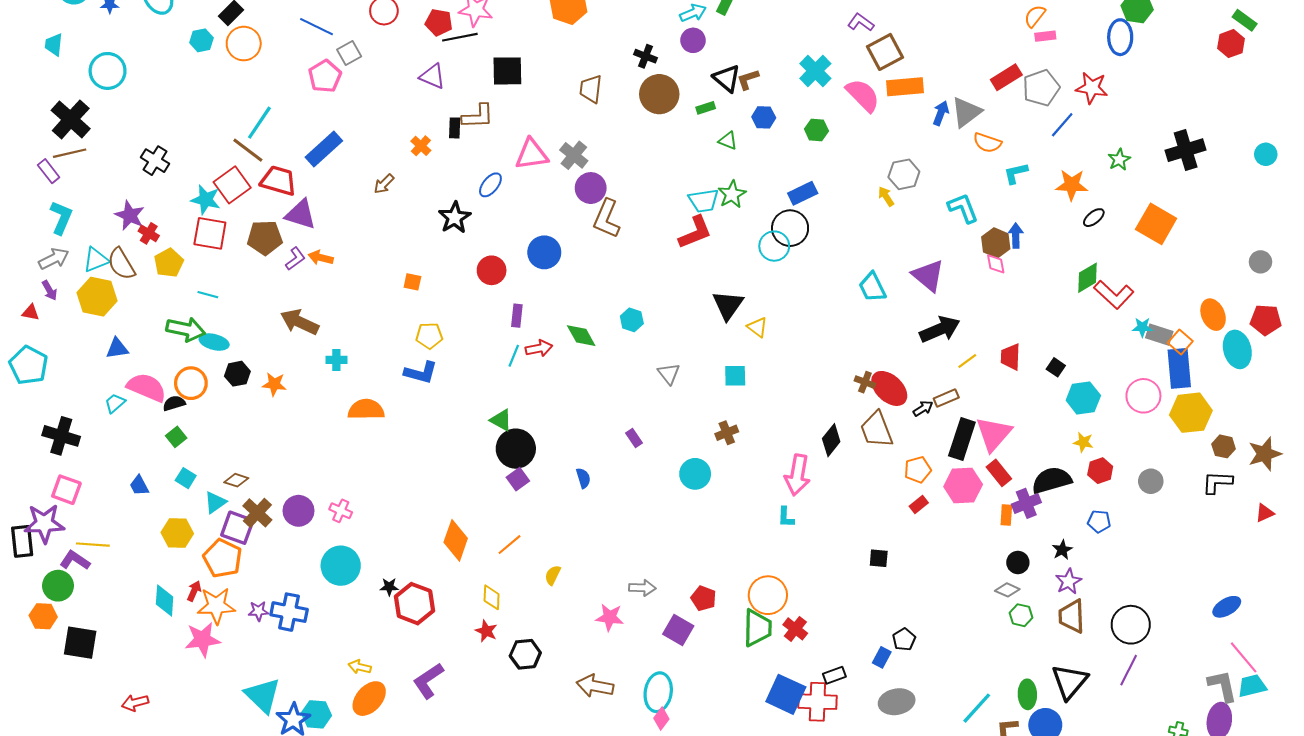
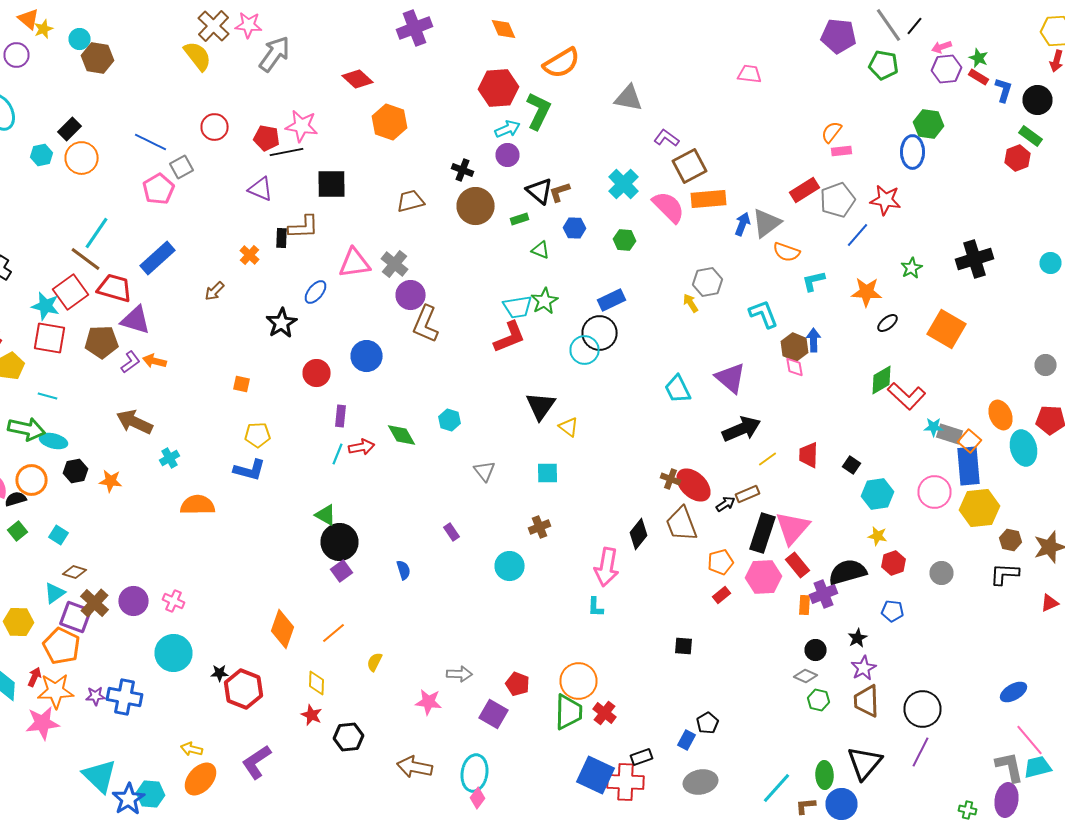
brown trapezoid: (591, 89) -> (410, 201), turned 68
cyan cross: (336, 360) -> (170, 458), turned -30
cyan square: (186, 478) -> (58, 535), moved

